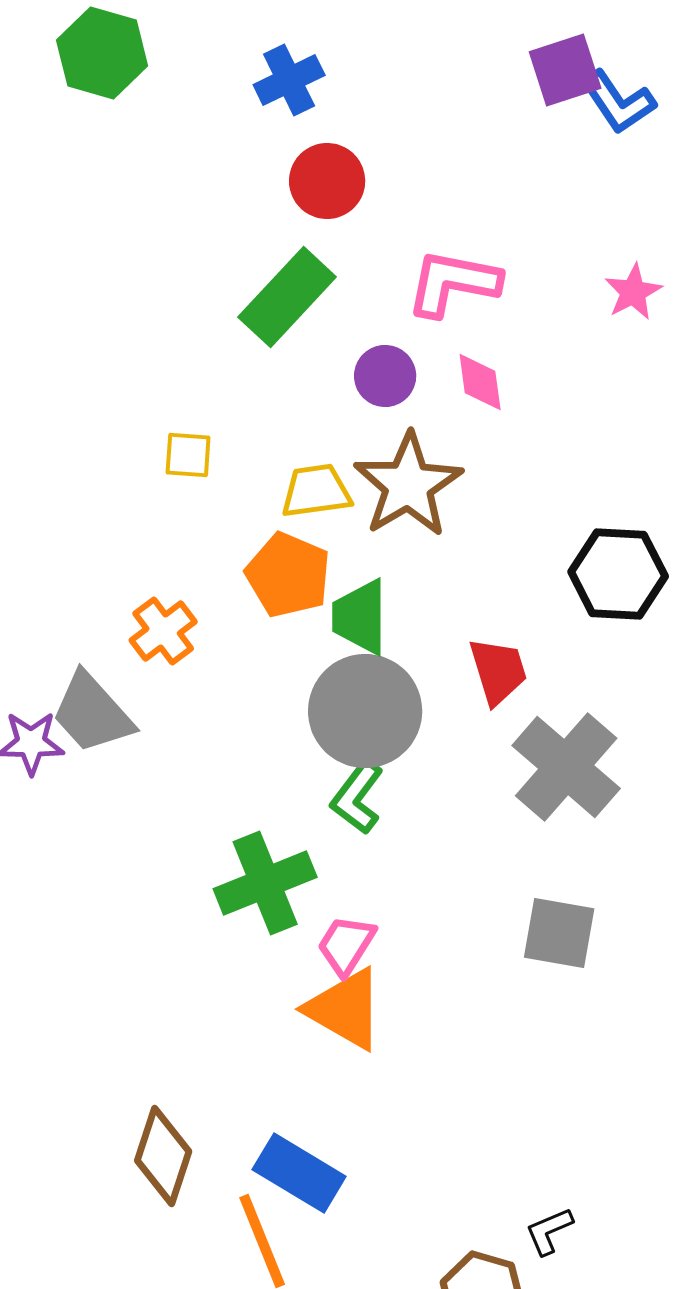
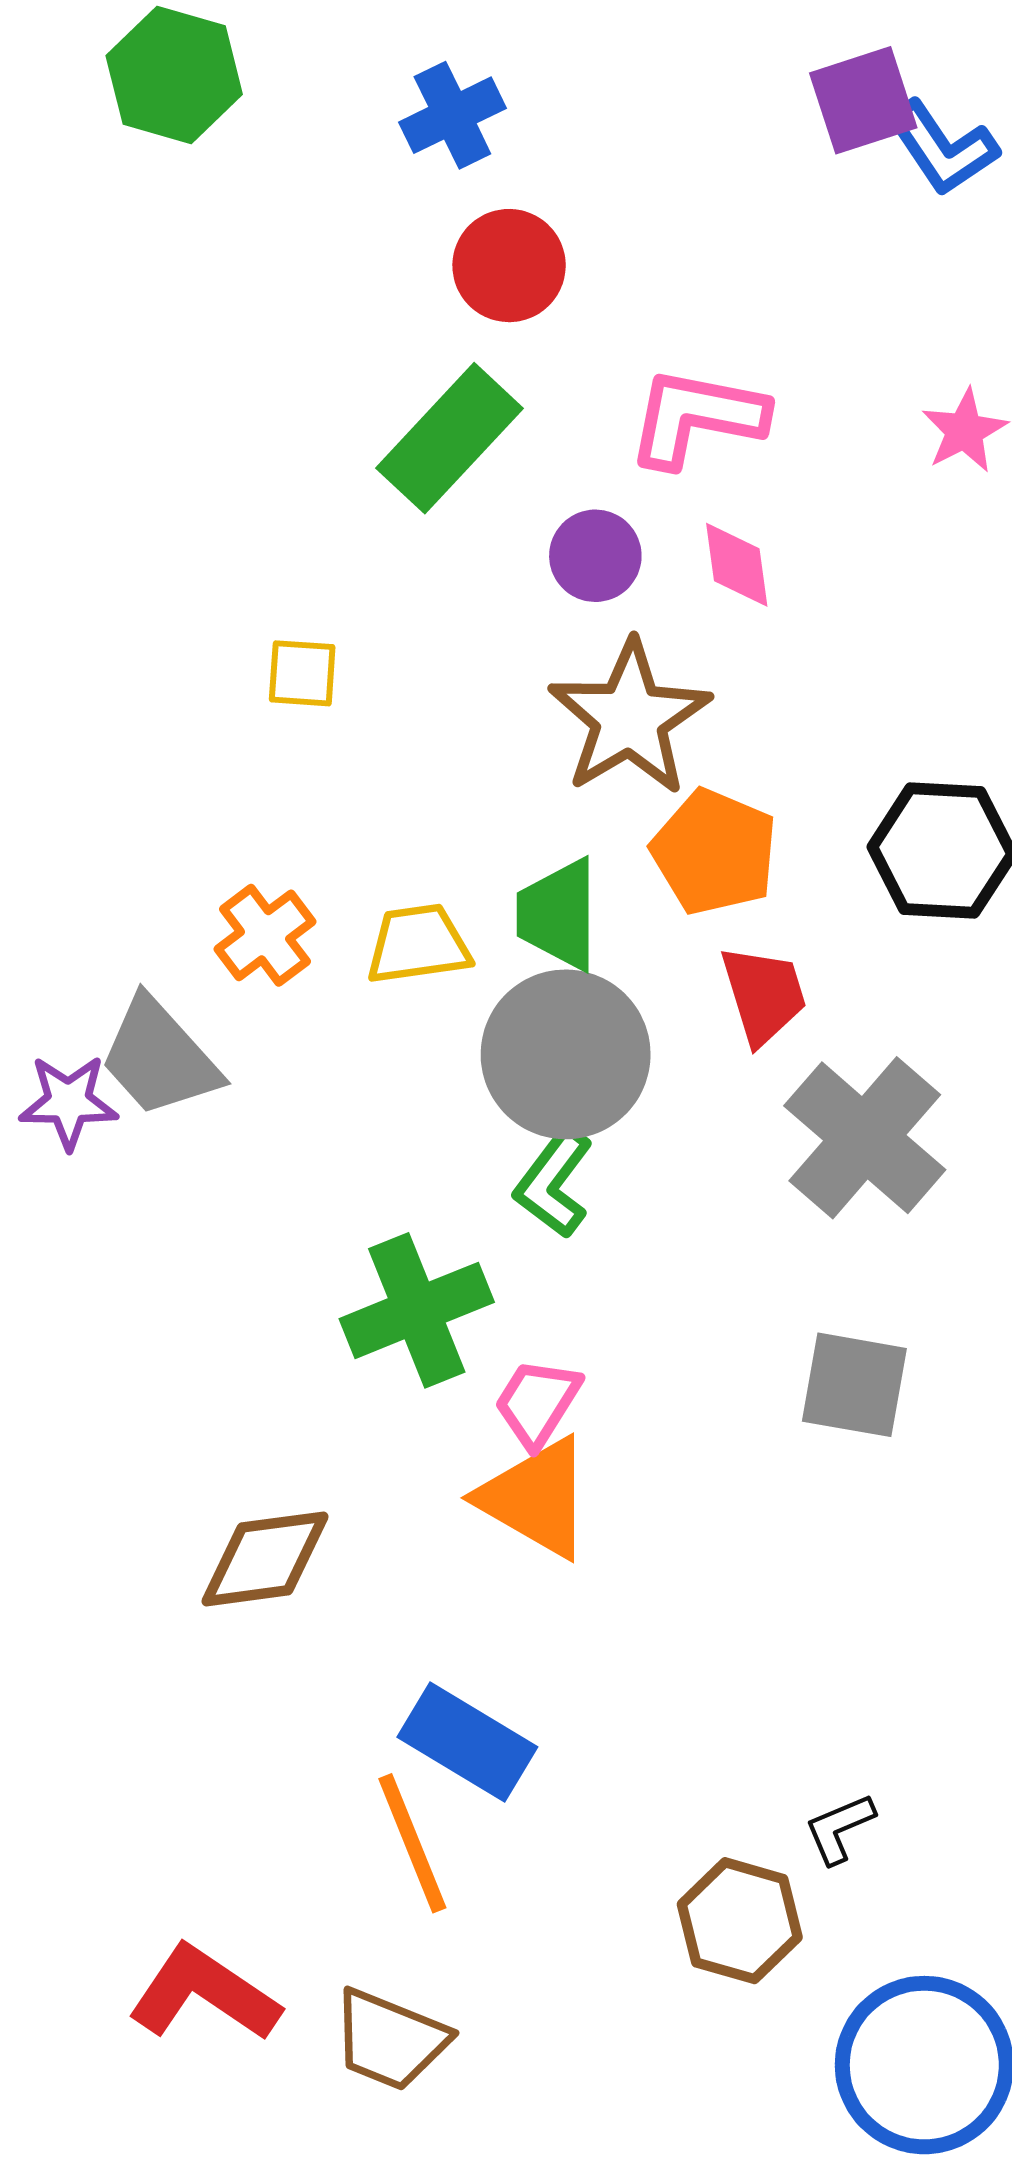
yellow trapezoid: (316, 491) -> (418, 944), moved
orange pentagon: (288, 575) -> (714, 852), moved
brown diamond: (163, 1156) -> (265, 1559), moved, turned 64

